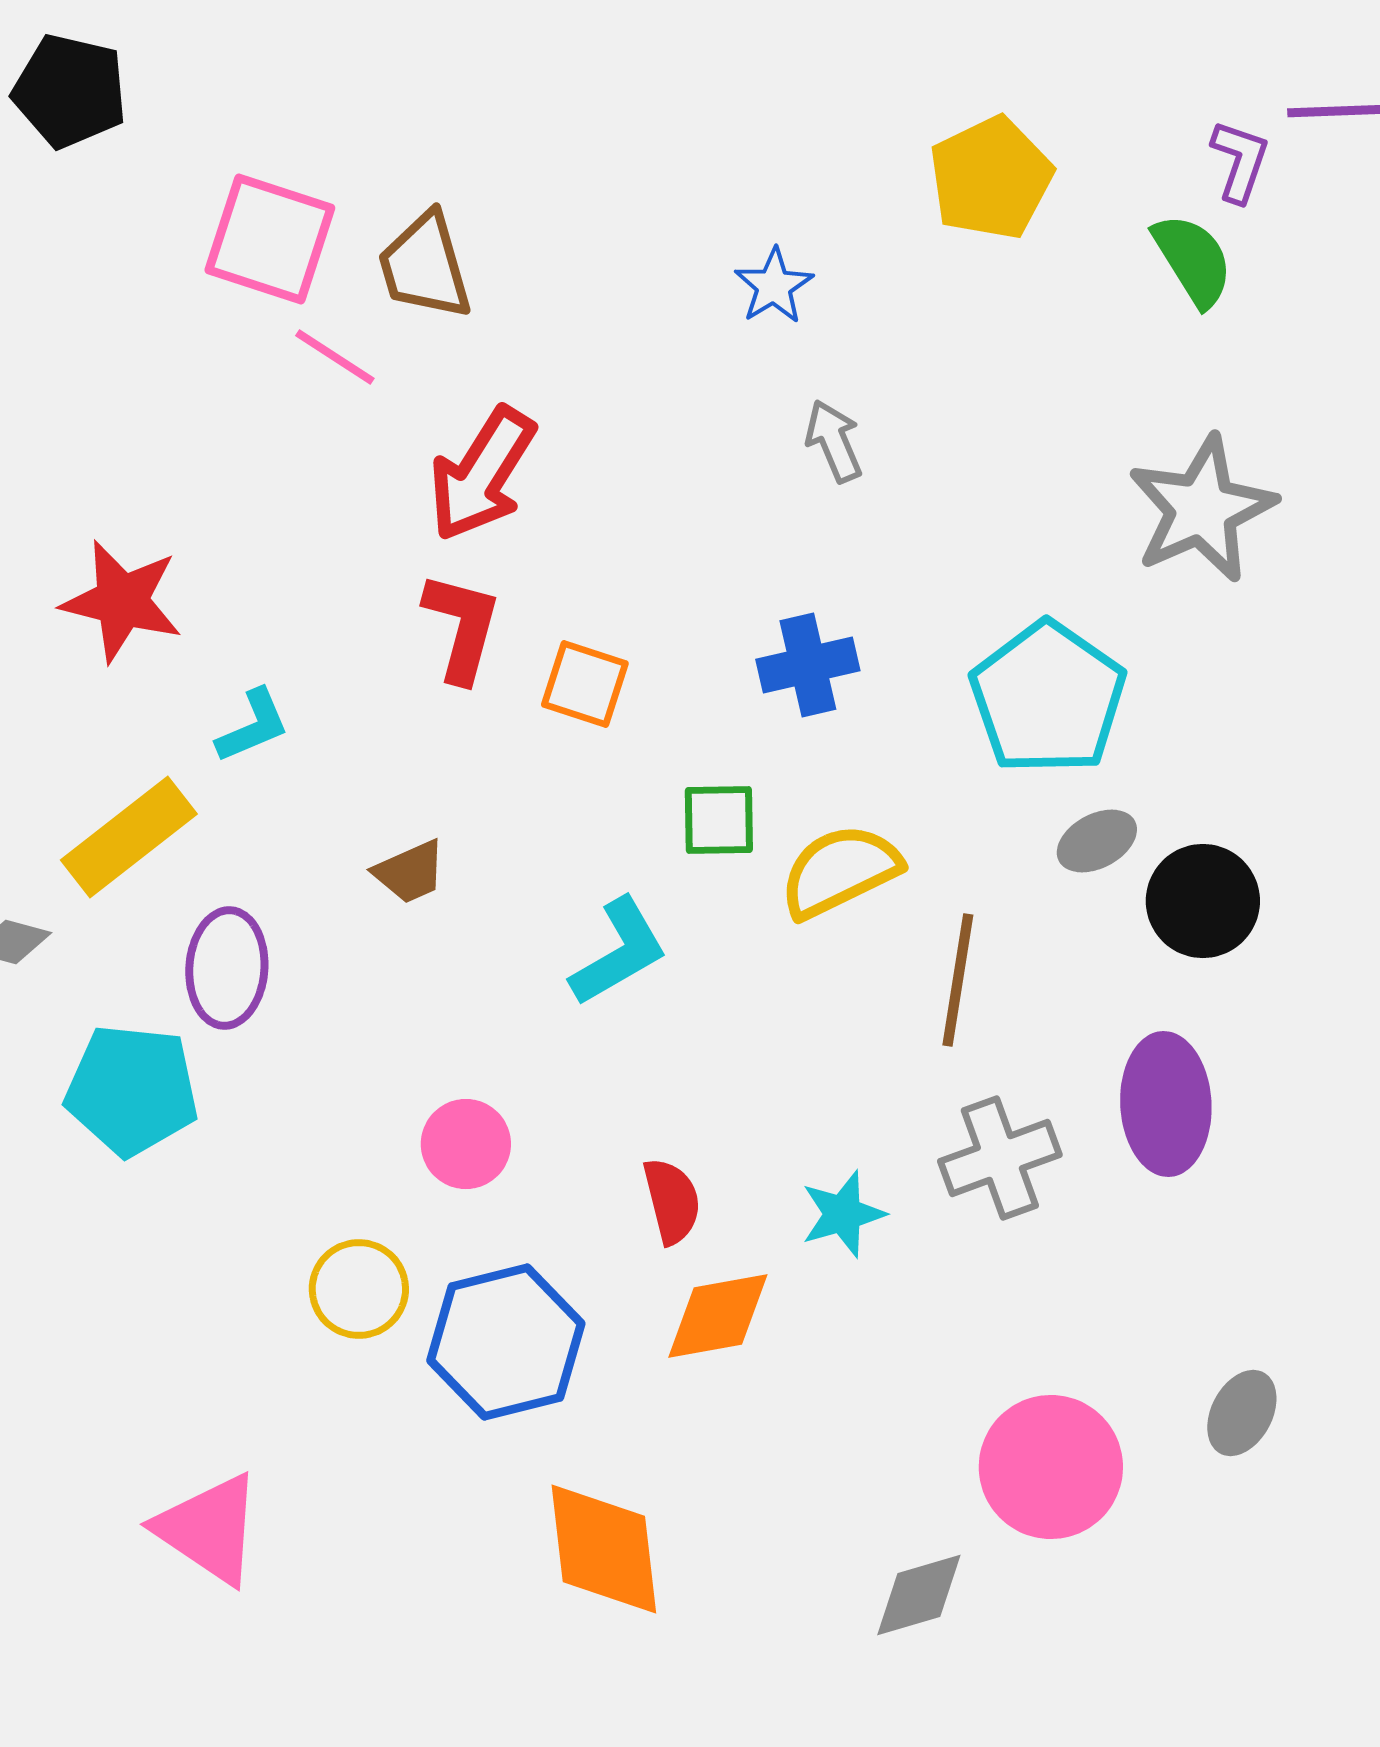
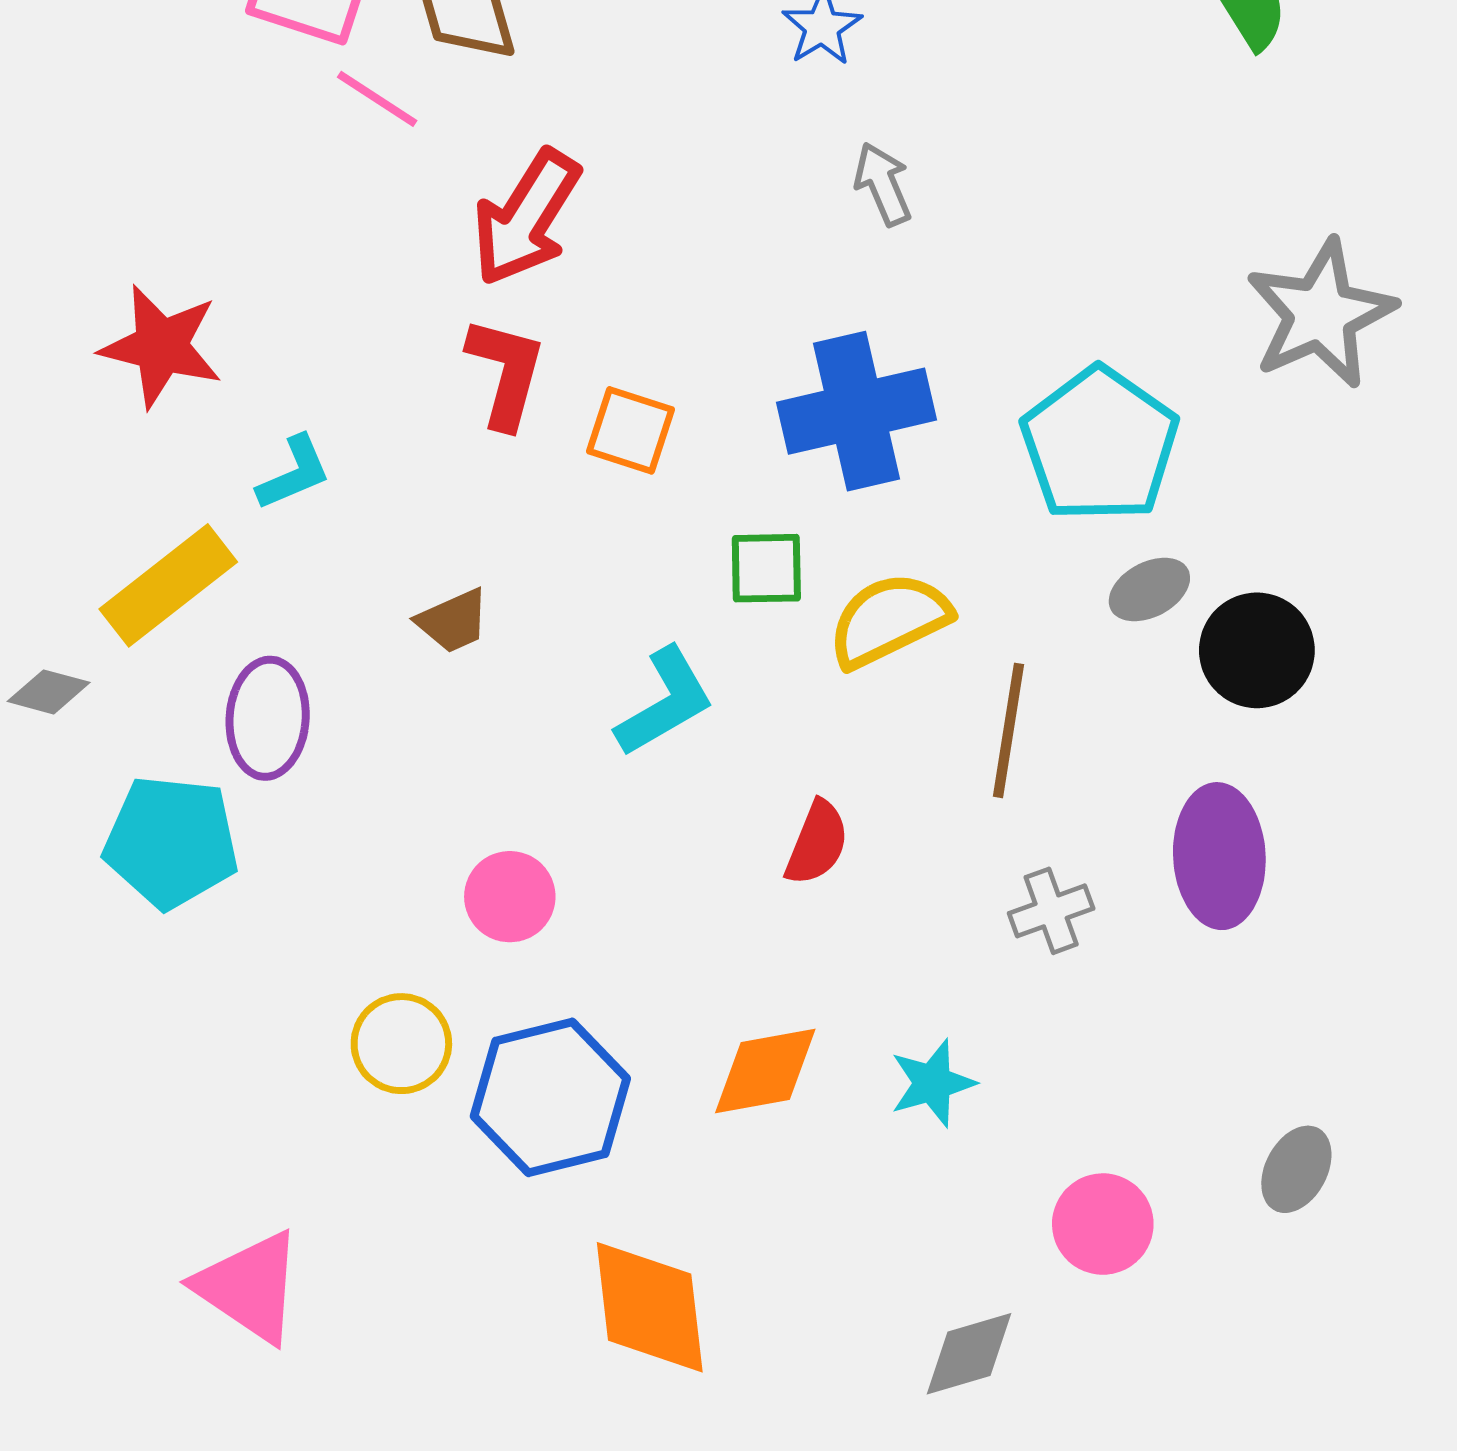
gray star: (1202, 509) -> (1321, 314), moved
blue cross: (808, 665) -> (856, 411), size x1.5
gray cross: (1000, 1158) -> (1051, 911), size x0.7
red semicircle: (672, 1201) -> (817, 843), moved, turned 36
cyan star: (843, 1214) -> (933, 1083), moved
pink circle: (1051, 1467) -> (1103, 1224), size x0.7

